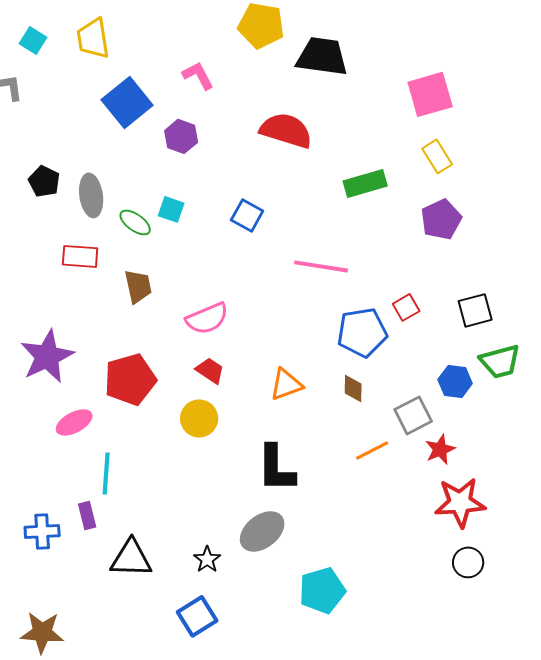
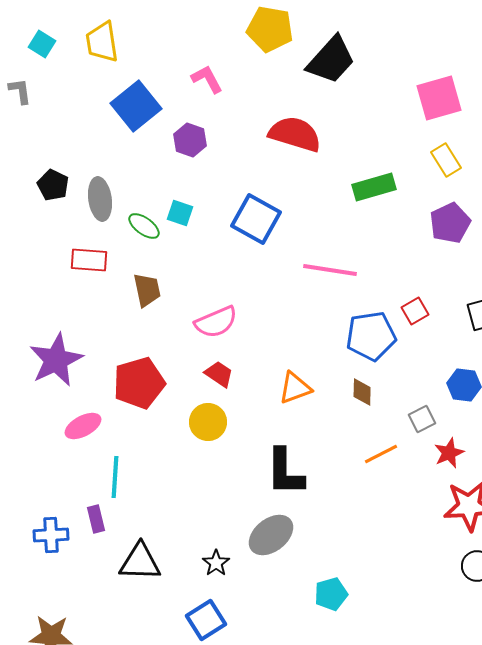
black trapezoid: (322, 56) -> (331, 60), turned 124
blue square: (247, 215) -> (256, 219), size x1.5
gray square: (413, 415) -> (422, 419), size x0.7
cyan pentagon: (322, 590) -> (331, 594), size x0.7

